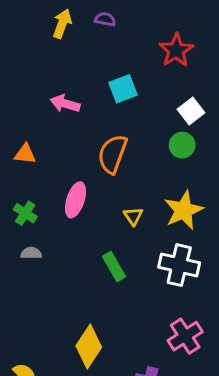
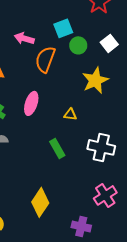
green circle: (182, 145) -> (78, 45), moved
orange semicircle: (113, 154) -> (45, 59), moved
yellow star: (184, 210) -> (95, 80), moved
yellow triangle: (133, 216) -> (70, 114), turned -48

